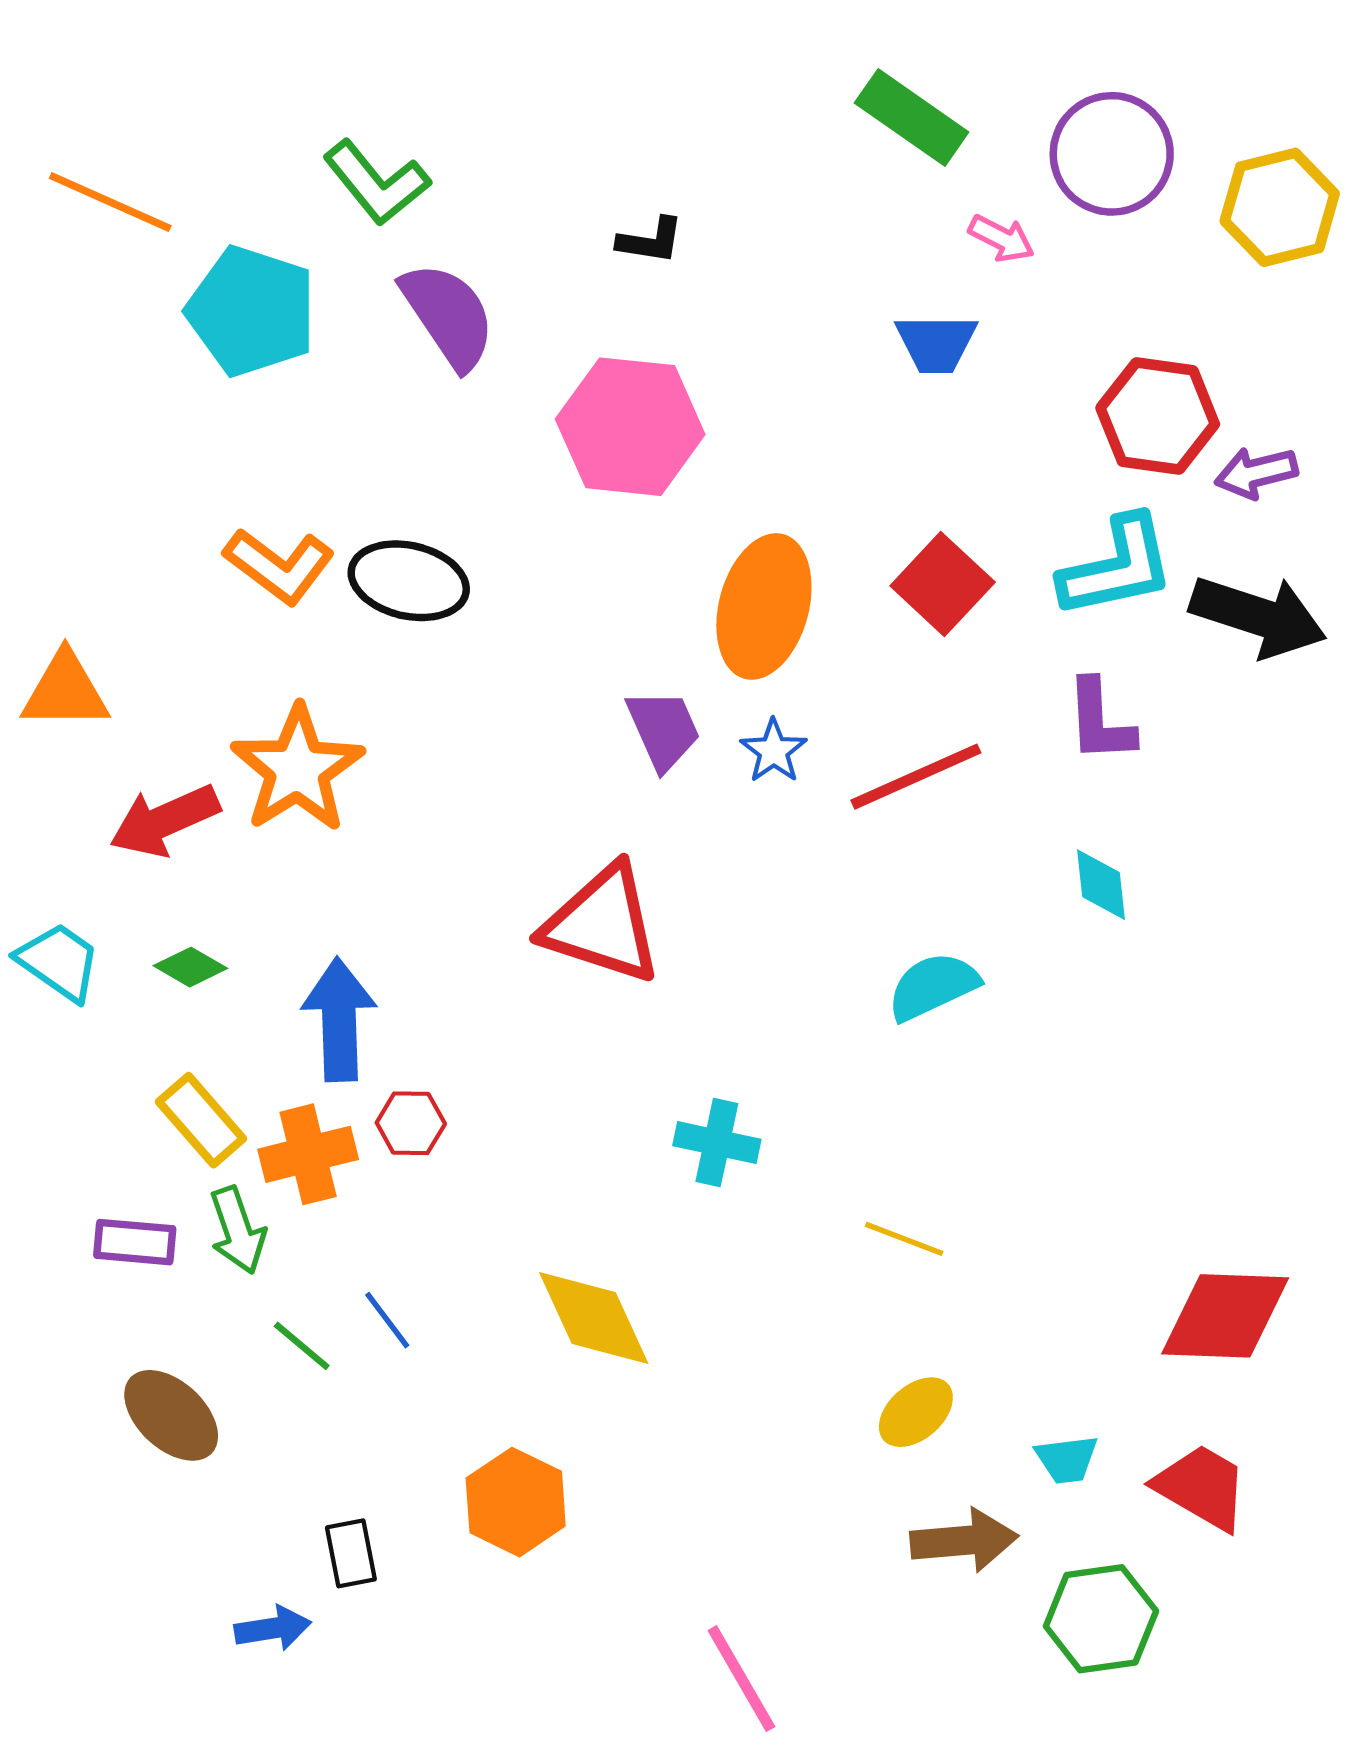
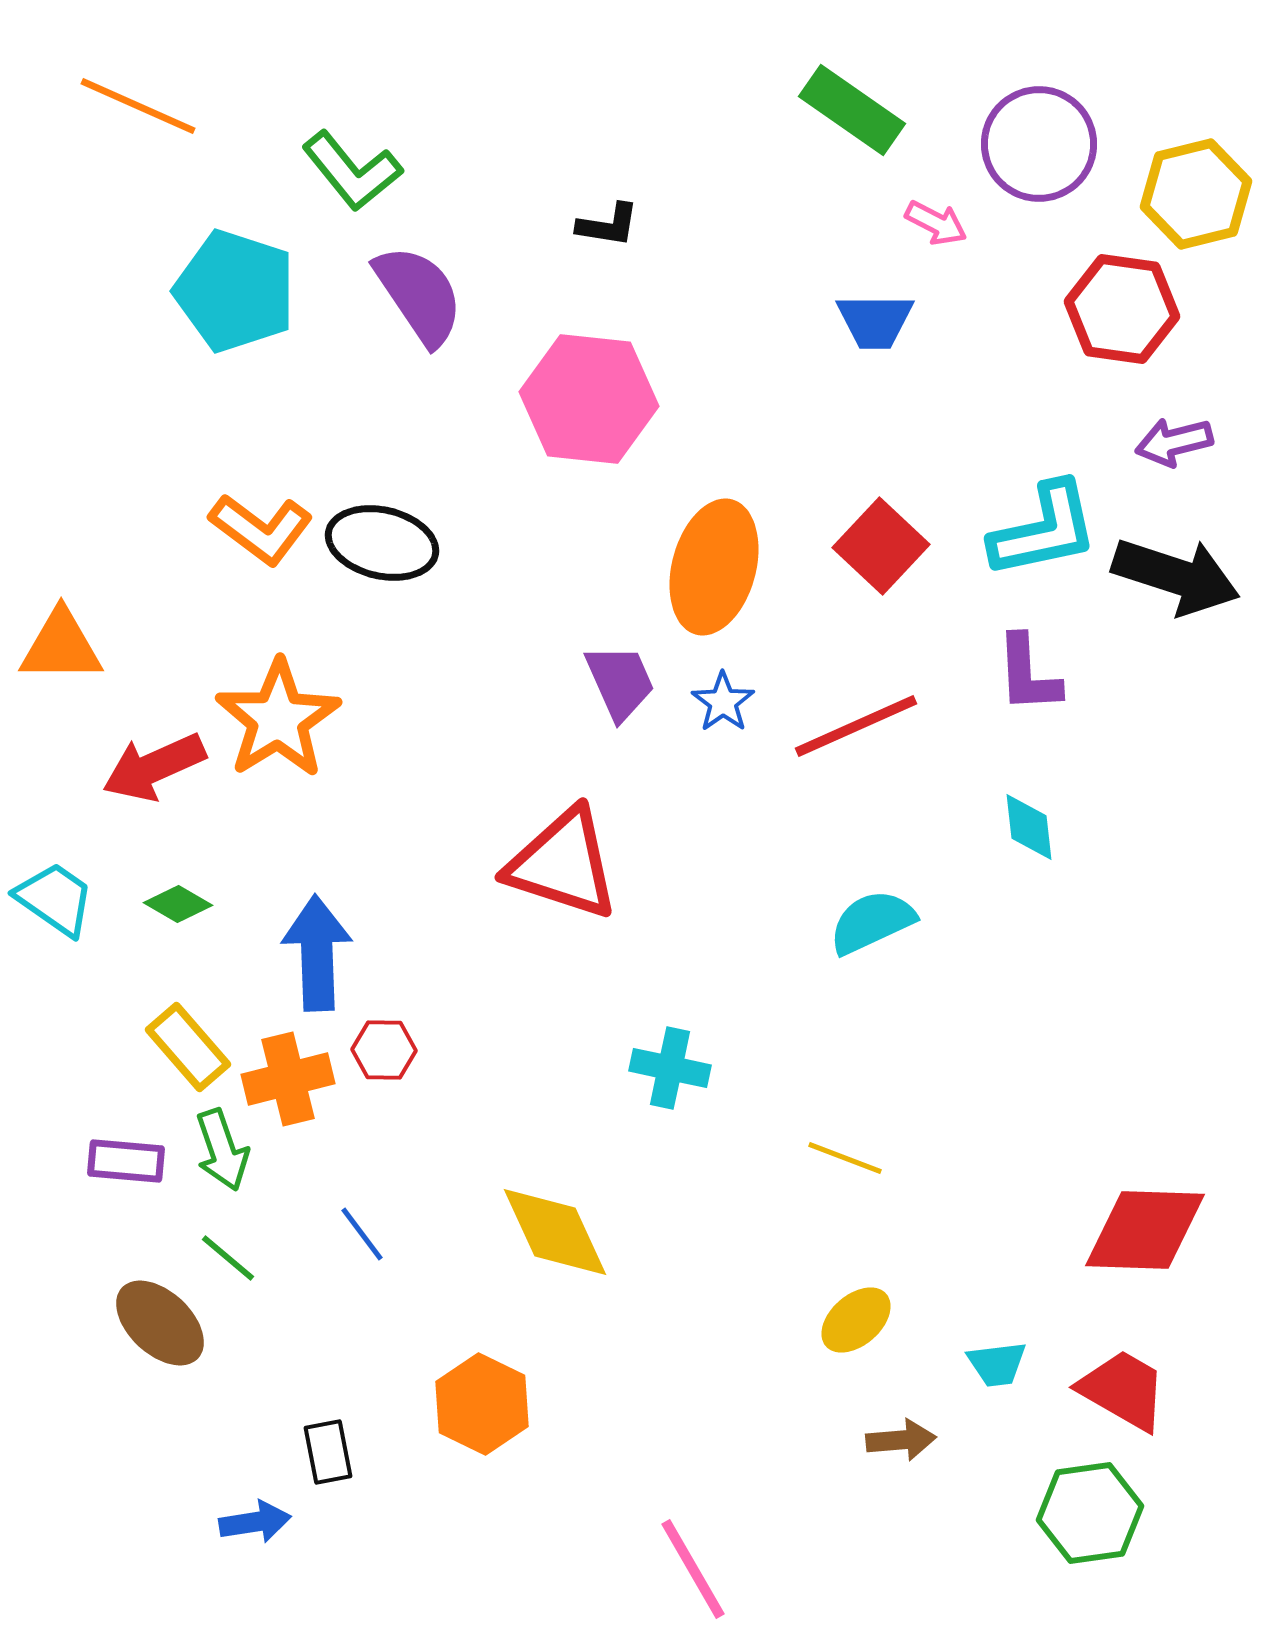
orange line: (110, 202) -> (138, 106), moved
red hexagon: (1158, 416) -> (1122, 309), moved
green line: (302, 1346) -> (228, 1258), moved
brown arrow: (964, 1541) -> (901, 1440), size x0.7
green hexagon: (1101, 1619) -> (1090, 1513), moved

